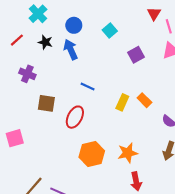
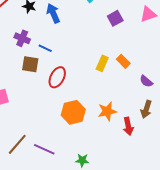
purple cross: (27, 74) -> (22, 38), moved
blue line: (88, 86) -> (45, 48), moved
red arrow: (136, 181) -> (128, 126), moved

